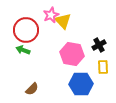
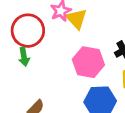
green arrow: (23, 50) -> (24, 57), turned -120

